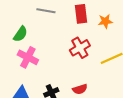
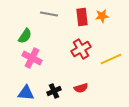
orange star: (105, 21) -> (102, 16), moved

